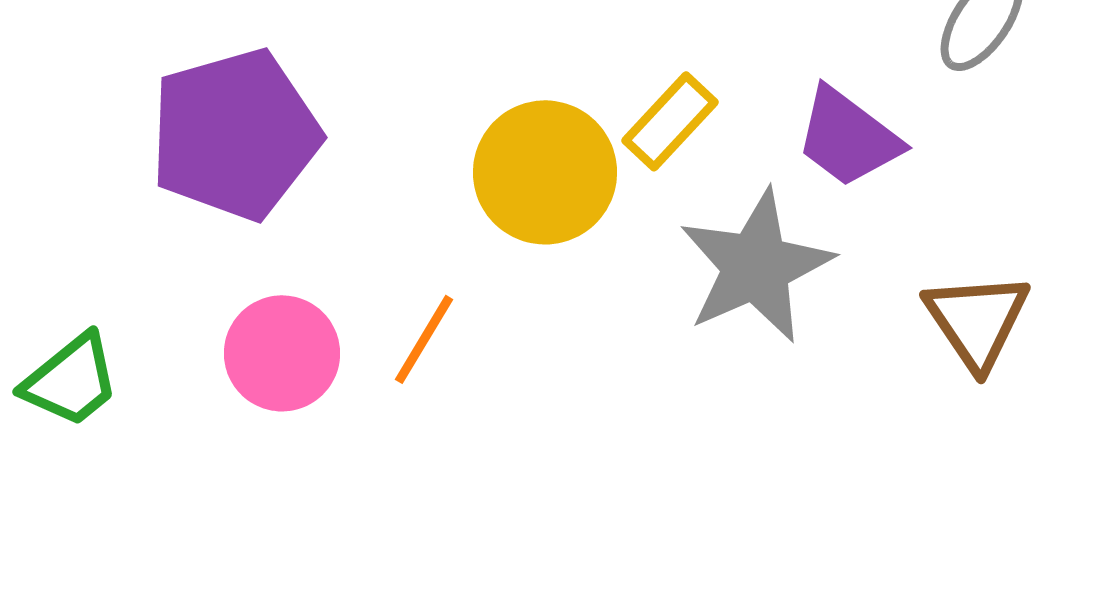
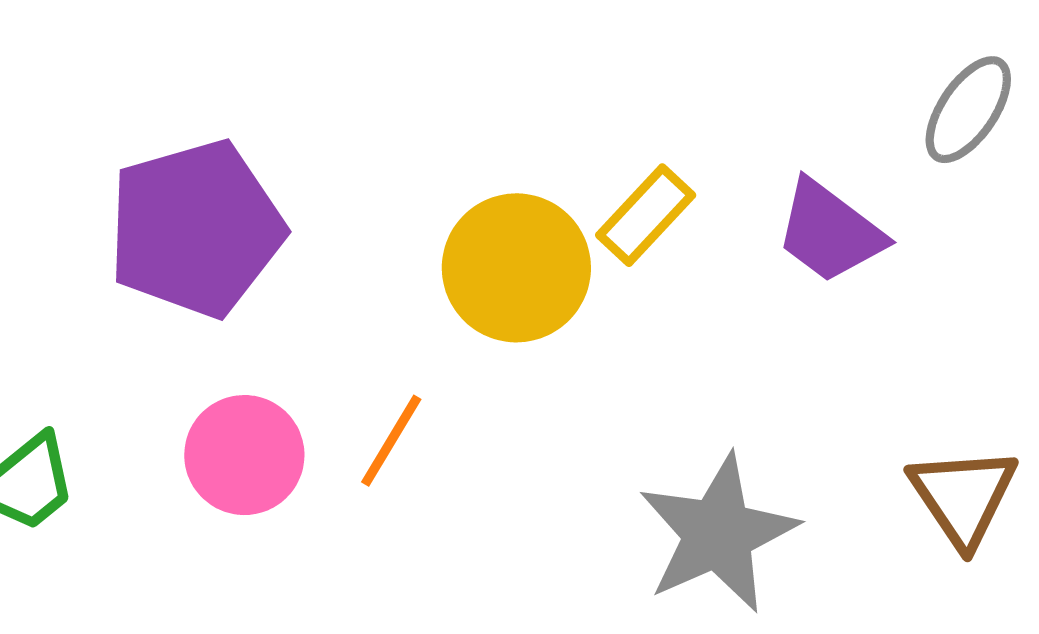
gray star: (756, 266) -> (718, 534), moved
brown triangle: (977, 320) -> (963, 496), moved

